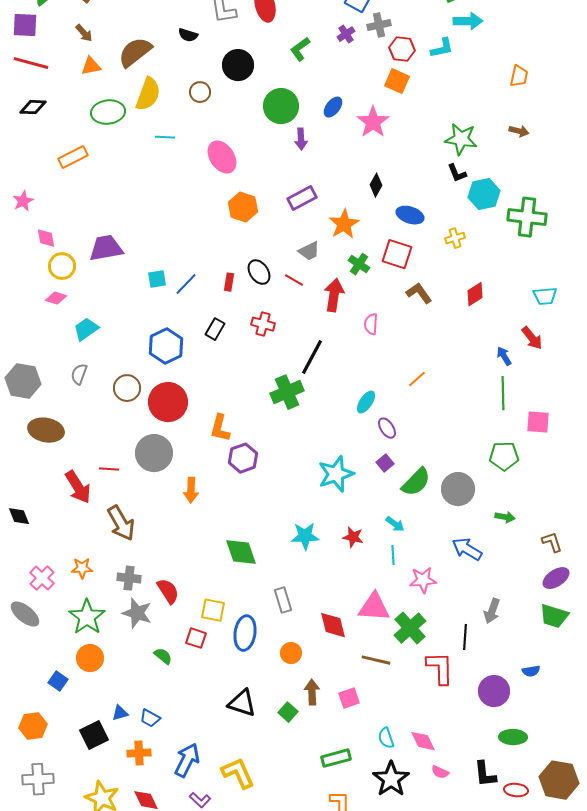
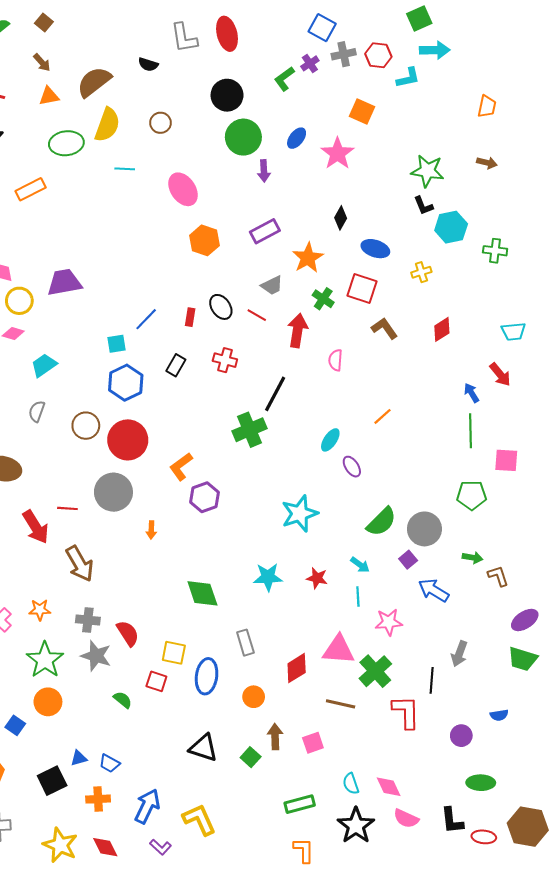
green L-shape: (300, 49) -> (284, 79), moved
red hexagon: (402, 49) -> (378, 55), moved
black circle: (238, 65) -> (227, 95), moved
green cross: (527, 217) -> (495, 251), size x0.6
cyan square: (157, 279) -> (117, 344), moved
orange L-shape: (220, 428) -> (181, 467), turned 40
purple square: (385, 463) -> (408, 560), moved
orange arrow: (191, 490) -> (151, 530), size x0.7
brown L-shape: (552, 542) -> (498, 576), moved
red diamond: (333, 625) -> (297, 668), turned 72
purple circle: (494, 691) -> (461, 736), size x0.7
pink semicircle: (440, 772) -> (406, 818), size x1.4

